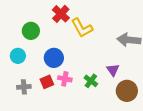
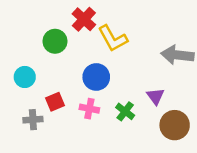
green circle: (31, 31) -> (55, 41), moved
blue circle: (54, 58) -> (96, 77), moved
red square: (47, 82) -> (55, 102), moved

